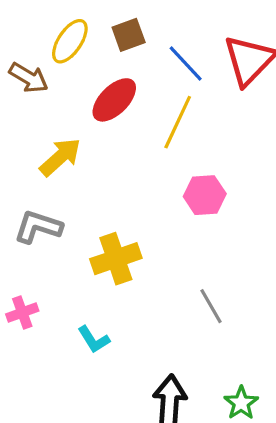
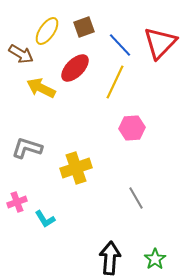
yellow arrow: (60, 157) -> (41, 88), moved, turned -112
cyan L-shape: (94, 339) -> (45, 219), moved

